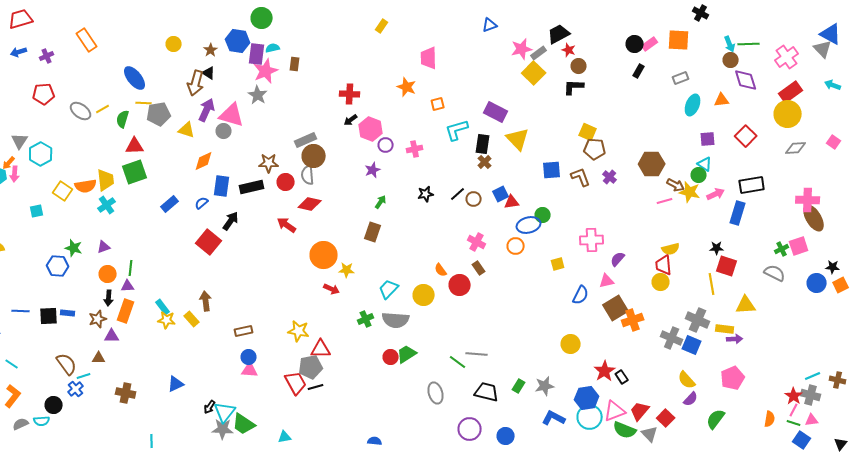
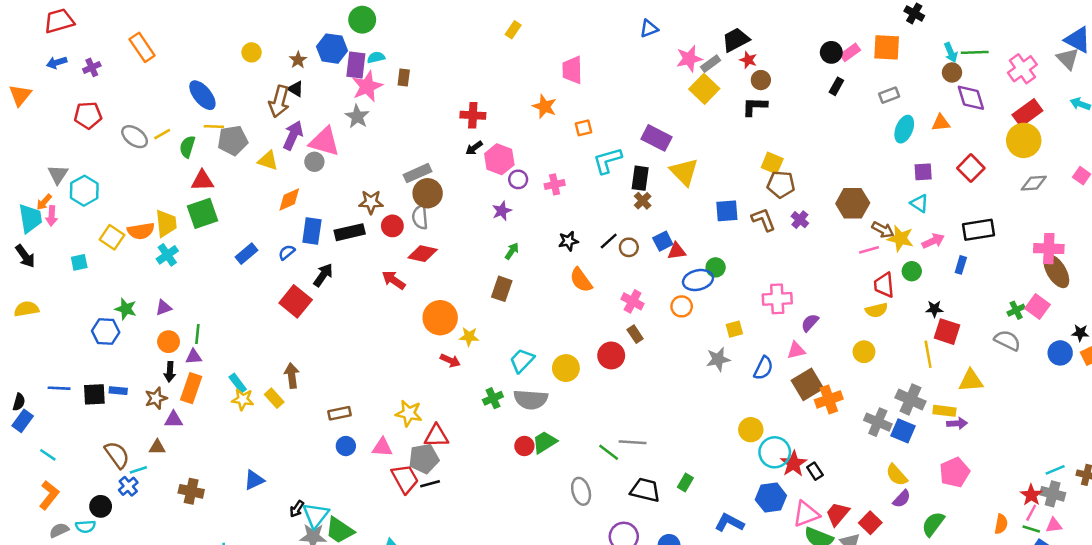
green circle: (699, 175) -> (912, 271), moved
blue rectangle: (738, 213) -> (961, 265), size x0.6
pink square: (799, 246) -> (1038, 306), turned -36
red trapezoid: (664, 265) -> (884, 285), moved
orange semicircle: (441, 270) -> (581, 280), moved, size x1.5
pink triangle: (250, 370) -> (382, 447), moved
gray star: (545, 386) -> (718, 359), moved
cyan circle: (590, 417) -> (775, 452), moved

